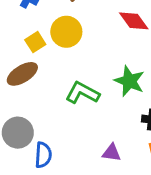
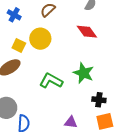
yellow square: (35, 42) -> (19, 46), turned -32

